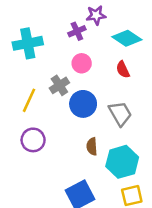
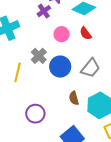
pink circle: (82, 63) -> (62, 34), moved
gray trapezoid: (120, 114) -> (91, 68), turned 80
purple circle: (33, 140) -> (35, 114), moved

